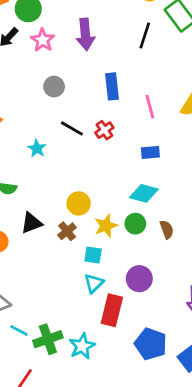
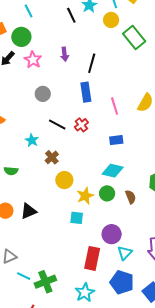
purple arrow: (85, 34) -> (65, 54), size x0.6
black line: (145, 36) -> (92, 63), moved
black triangle: (31, 223) -> (29, 211), moved
brown cross: (67, 231) -> (52, 157), moved
cyan triangle: (94, 283) -> (125, 253), moved
cyan star: (82, 346) -> (85, 292), moved

